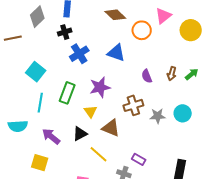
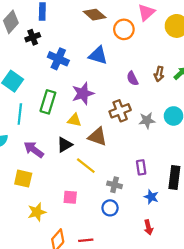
black cross: (65, 32) -> (33, 37), moved
blue cross: (79, 54) -> (58, 59), turned -30
yellow triangle: (90, 111) -> (74, 120), turned -40
purple rectangle: (139, 159) -> (141, 167), moved, turned 56

